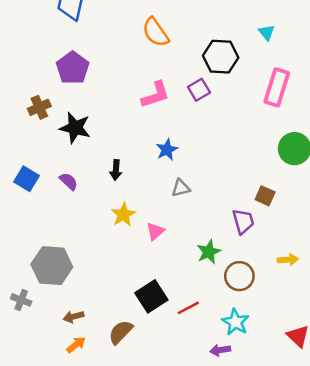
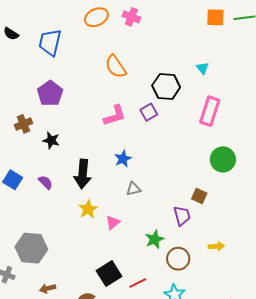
black star: (75, 128) -> (51, 140), size x0.7
black arrow: (116, 170) -> (83, 174), size x1.8

